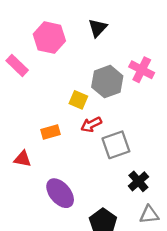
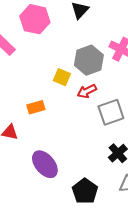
red arrow: (91, 124) -> (87, 91), moved
gray square: (116, 145) -> (111, 112), moved

